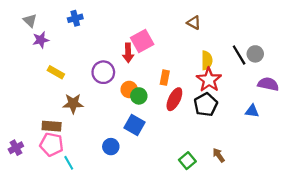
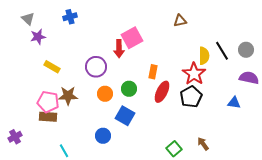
brown triangle: (194, 23) -> (180, 21), turned -40
gray circle: (255, 54) -> (246, 50), moved
yellow semicircle: (207, 60) -> (204, 56), moved
orange circle: (129, 89) -> (105, 94), moved
pink pentagon: (52, 144) -> (48, 102), moved

